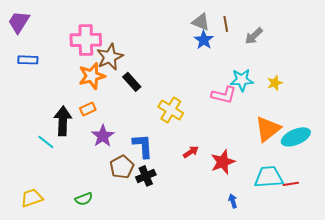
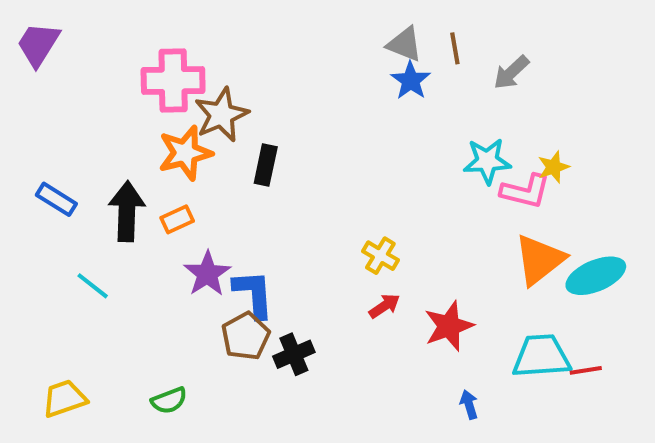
blue rectangle: (28, 60) -> (56, 199), moved, turned 30
black rectangle: (132, 82) -> (266, 165), turned 54
pink L-shape: (224, 95) -> (525, 191), moved
yellow cross: (171, 110) -> (380, 256), moved, size x0.7
black arrow: (63, 121) -> (127, 211), moved
blue L-shape: (143, 146) -> (254, 294), moved

